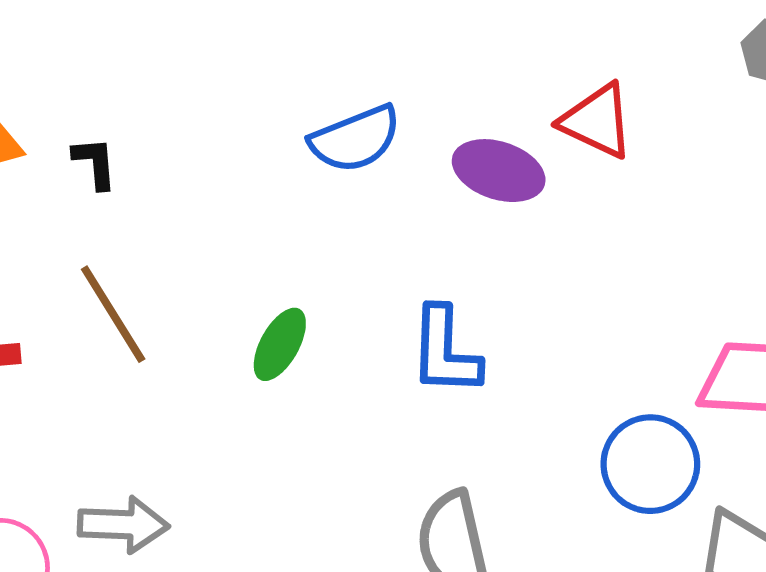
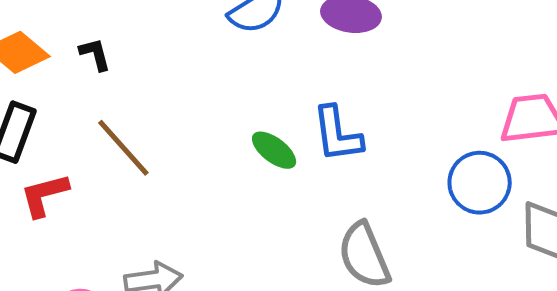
green ellipse: (280, 344) -> (274, 150), moved, turned -72

